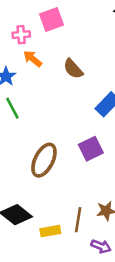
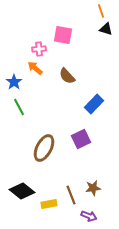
pink square: (52, 19) -> (63, 35), moved, turned 30
pink cross: (21, 35) -> (39, 49), moved
brown line: (78, 220) -> (71, 195), turned -30

